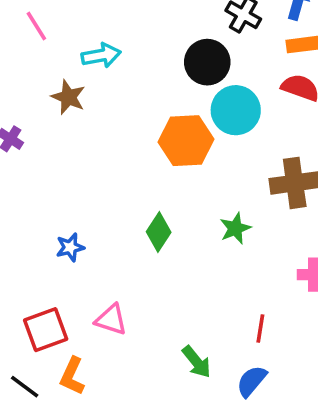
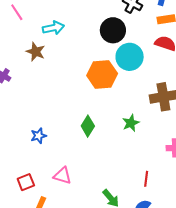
red square: (46, 330) -> (26, 182), size x0.7

